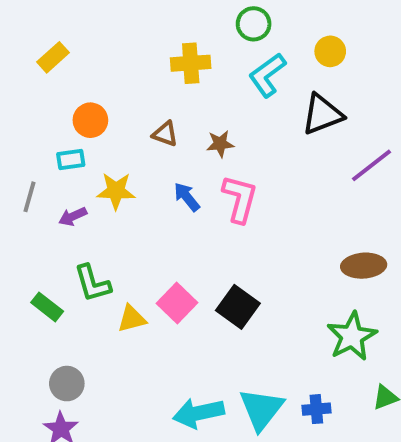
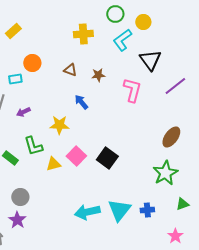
yellow circle: (330, 51) -> (143, 22), moved
black triangle: (322, 114) -> (150, 60), turned -45
cyan rectangle: (71, 159) -> (15, 79), moved
yellow star: (116, 191) -> (59, 125), moved
pink L-shape: (240, 199) -> (132, 90), moved
brown ellipse: (364, 266) -> (171, 137), turned -50

